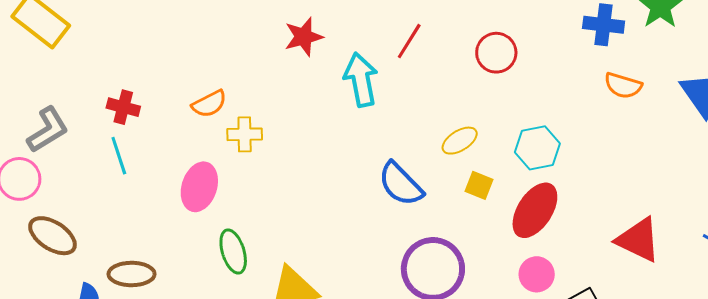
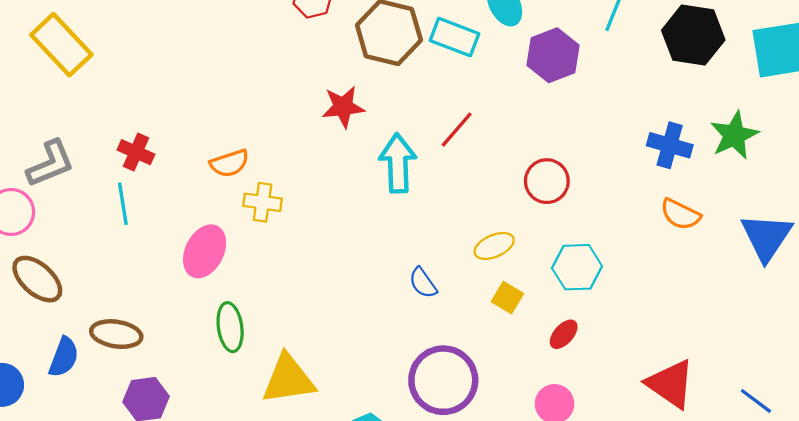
red circle: (496, 53) -> (547, 181), moved
blue semicircle: (401, 184) -> (423, 283), size x0.6
red ellipse: (535, 210) -> (564, 334), size x0.5

